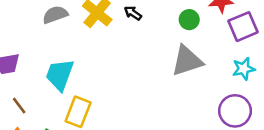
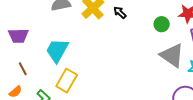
gray triangle: (187, 61) -> (172, 55), moved, turned 44

